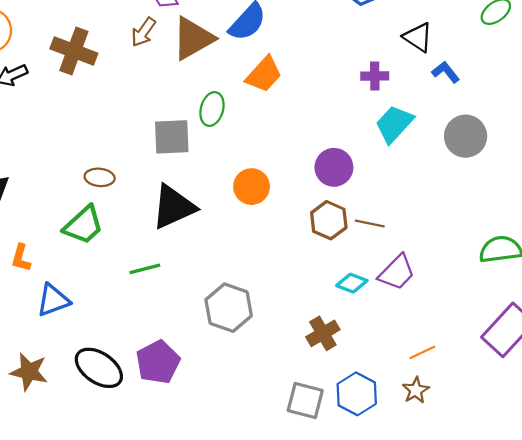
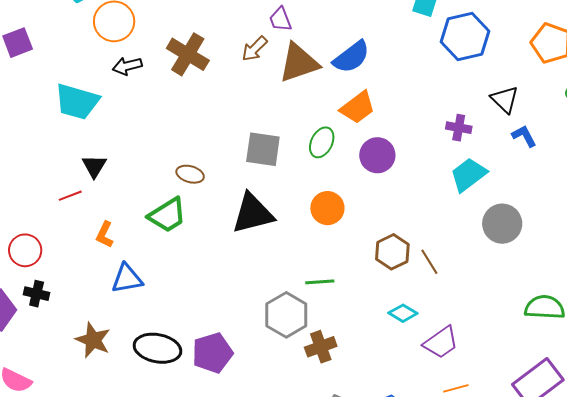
green ellipse: (212, 109) -> (322, 142), moved
gray circle: (466, 136) -> (502, 224), moved
purple circle: (334, 167) -> (377, 155), moved
brown line: (370, 224) -> (429, 262), turned 36
green line: (145, 269) -> (320, 282), moved
purple trapezoid: (397, 272) -> (441, 342), moved
brown cross: (323, 333) -> (321, 347), moved
black ellipse: (99, 368) -> (157, 348), turned -33

